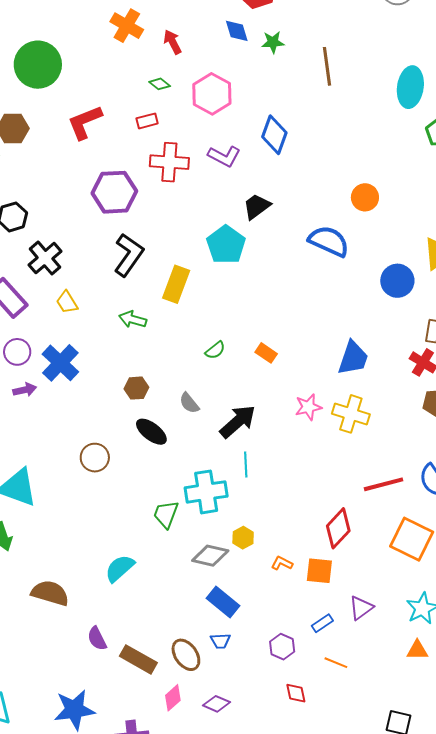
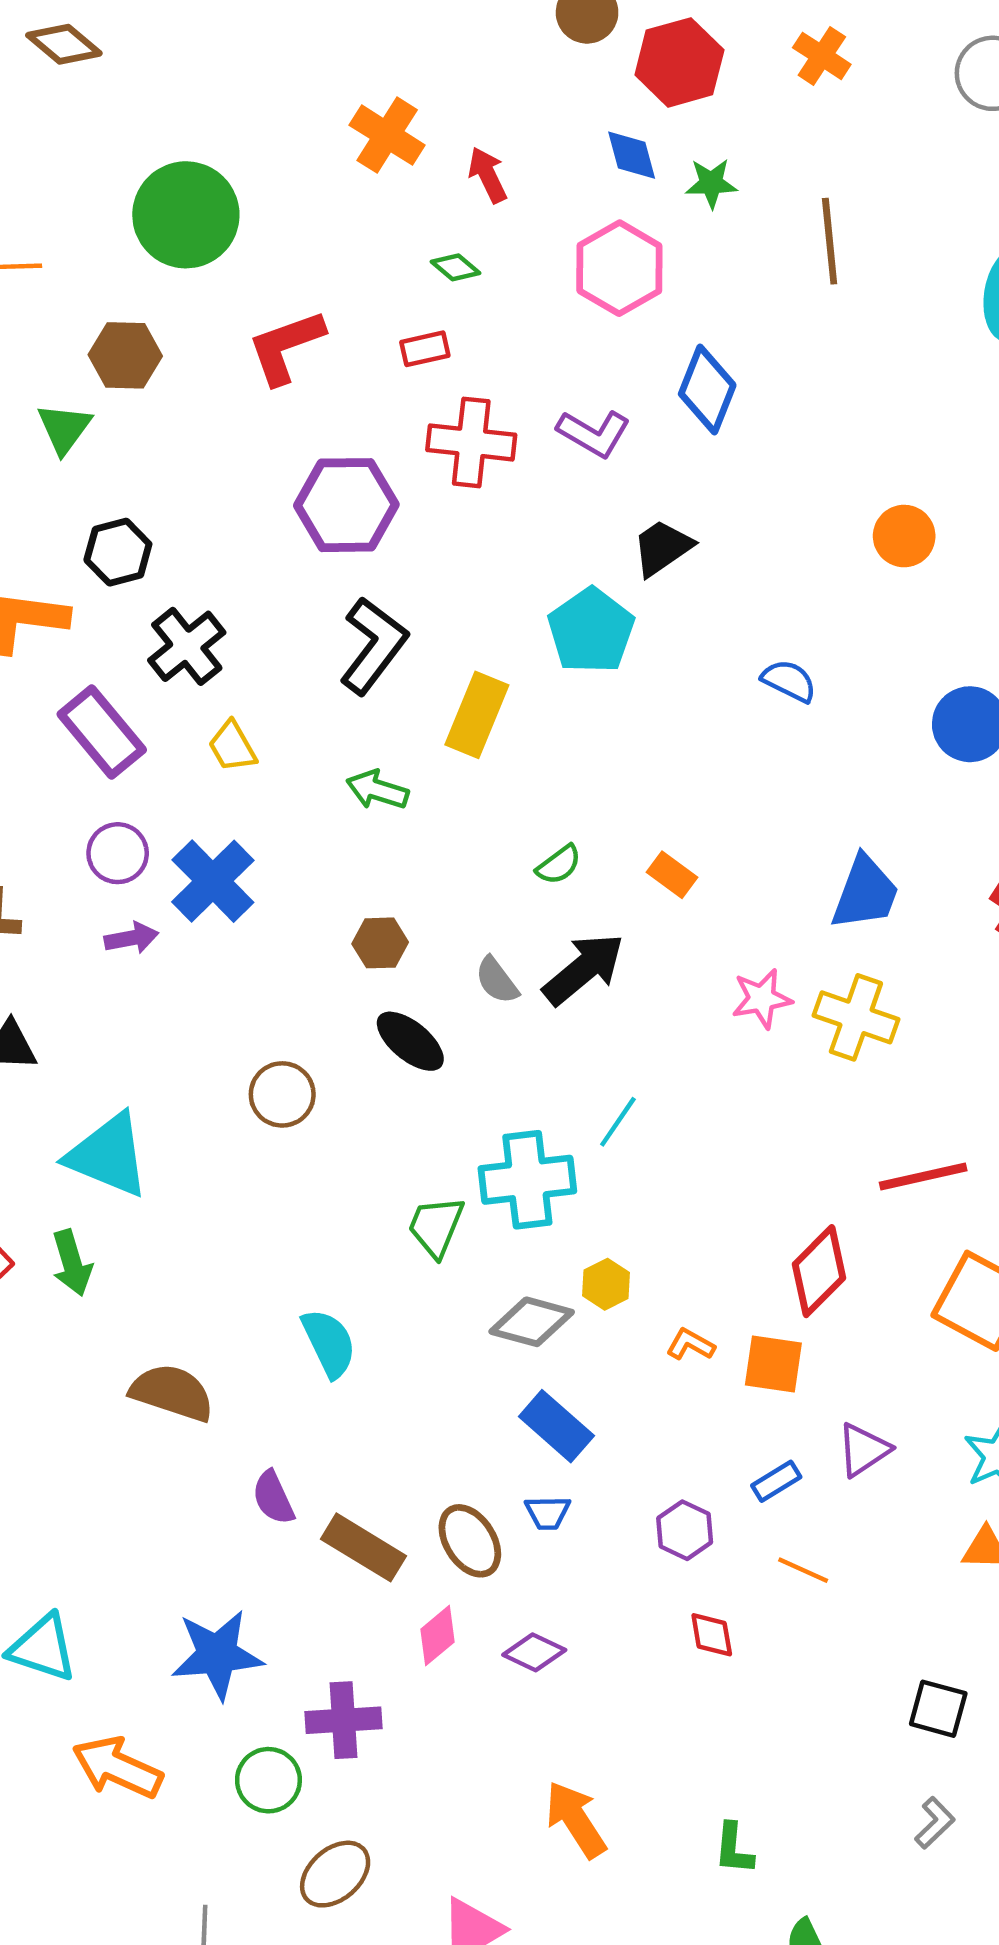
pink hexagon: (212, 94) -> (619, 268), moved
blue semicircle: (329, 241) -> (789, 681), moved, size x0.6
black arrow: (238, 422) -> (584, 969), moved
cyan line: (246, 465) -> (618, 1122), turned 35
cyan semicircle: (120, 568) -> (329, 1343), turned 104

